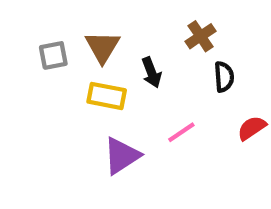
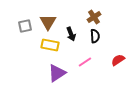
black semicircle: (224, 77) -> (95, 36), moved

